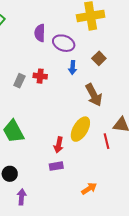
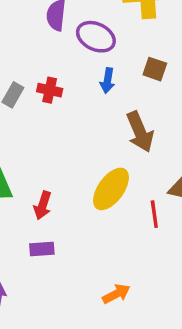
brown square: (99, 58) -> (155, 69), turned -32
red arrow: (59, 145) -> (43, 205), moved
purple rectangle: (56, 166) -> (42, 249), moved

